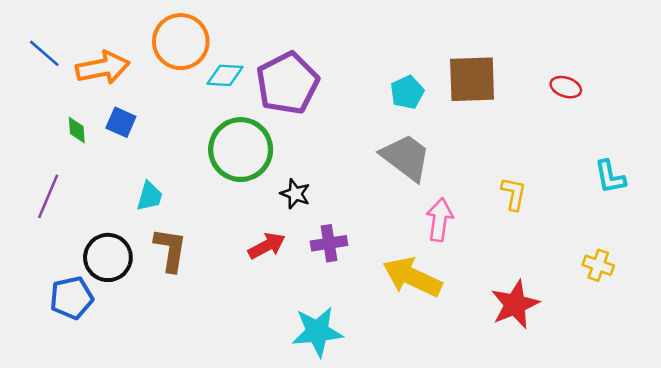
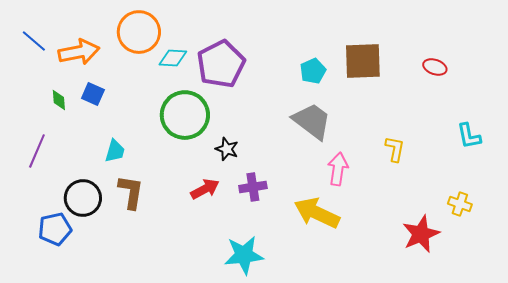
red star: (515, 304) -> (421, 234), moved

